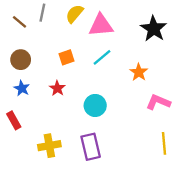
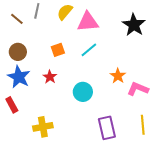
orange star: (139, 72) -> (118, 76), moved
blue star: (22, 88) -> (19, 77), size x1.6
purple rectangle: (91, 147) -> (107, 128), moved

